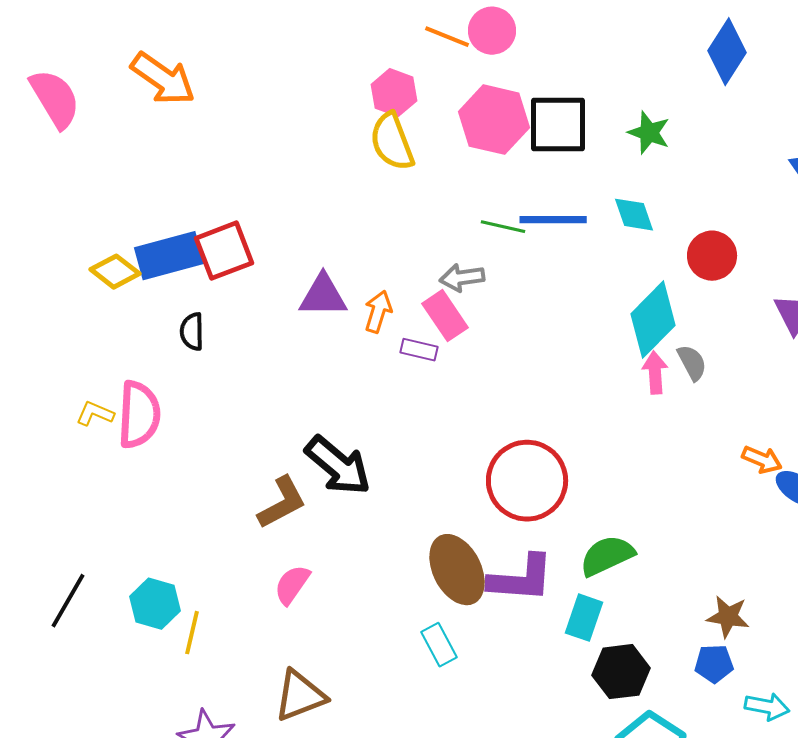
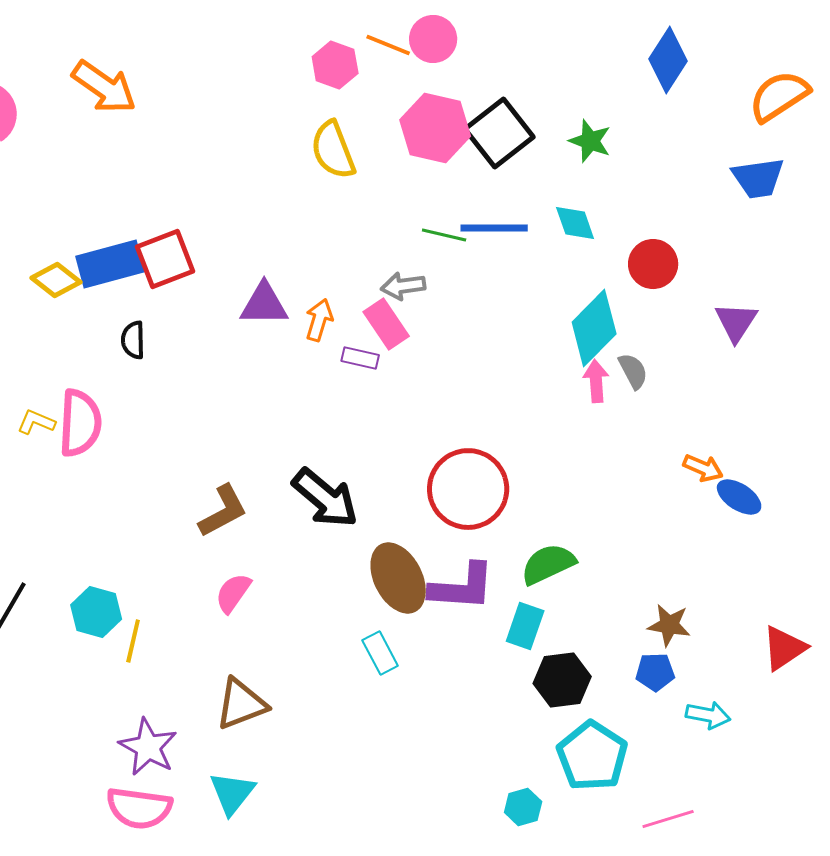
pink hexagon: (394, 93) -> (335, 65), moved
black square: (558, 125) -> (499, 133), turned -38
black arrow: (338, 466) -> (325, 498), moved

